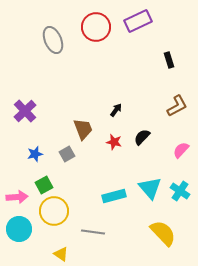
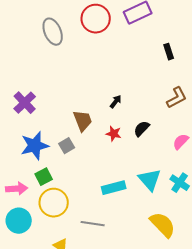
blue star: (35, 154) -> (35, 146), size x1.8

